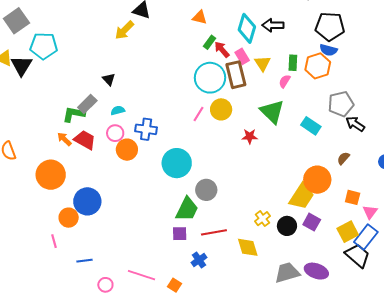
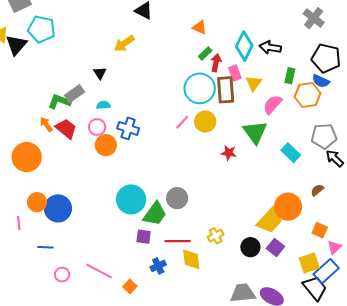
yellow arrow: (124, 30) -> (124, 43), moved
red arrow: (222, 49) -> (216, 63), turned 42
green rectangle: (293, 63) -> (290, 76), moved
pink semicircle: (285, 81) -> (272, 104), size x1.5
cyan circle: (177, 163) -> (131, 199), moved
blue circle: (87, 201) -> (58, 208), moved
yellow cross: (263, 219) -> (216, 236), moved
yellow diamond: (248, 247) -> (191, 259), moved

